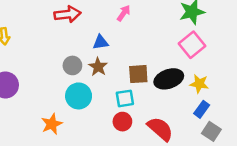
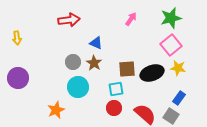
pink arrow: (124, 13) -> (131, 19), moved
blue triangle: (100, 42) -> (96, 43), turned 32
yellow star: (199, 84) -> (178, 68), moved
gray square: (211, 131) -> (171, 116), moved

